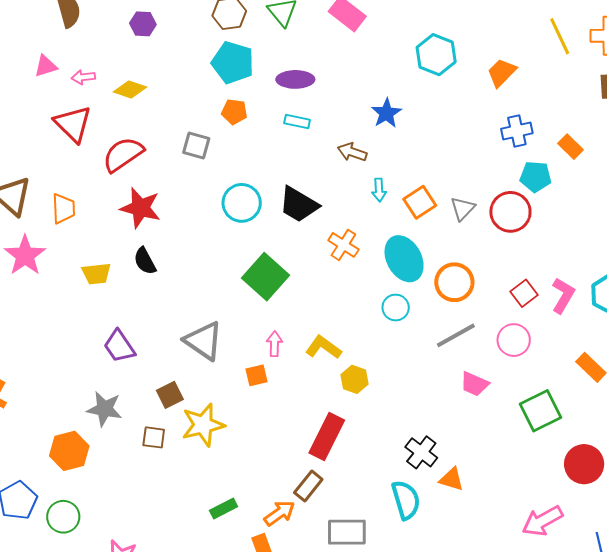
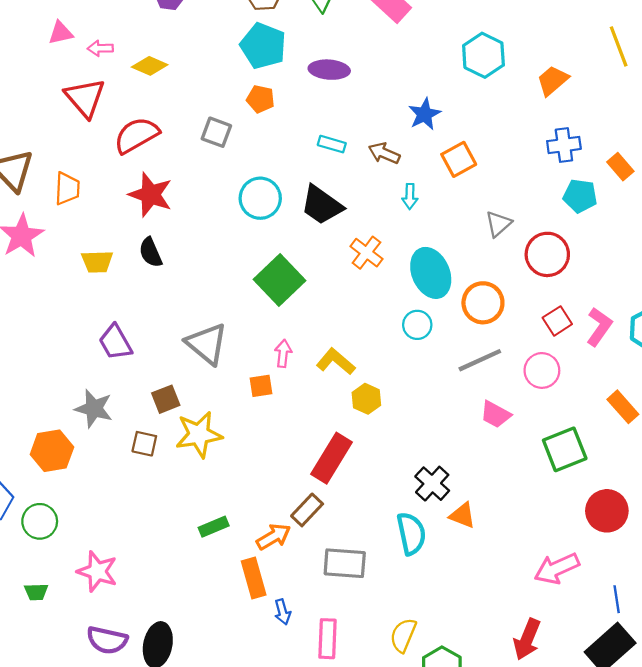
cyan rectangle: (297, 122) -> (332, 144), moved
orange square: (420, 202) -> (459, 159), moved
red circle: (510, 212) -> (547, 254), moved

